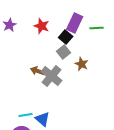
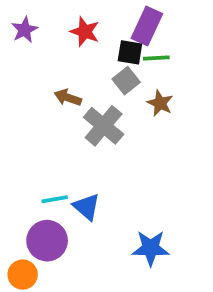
green line: (97, 28) -> (156, 58), moved
black square: (66, 37) -> (130, 52), turned -32
brown arrow: (38, 71) -> (68, 98), moved

